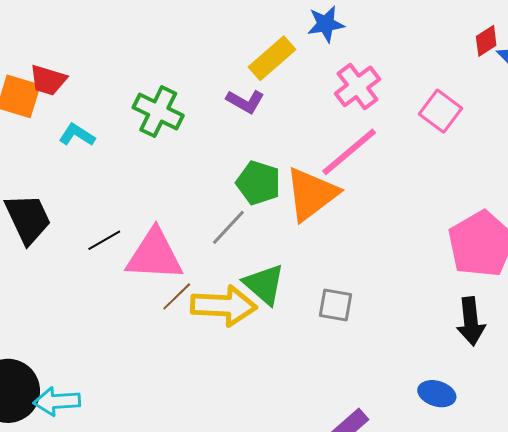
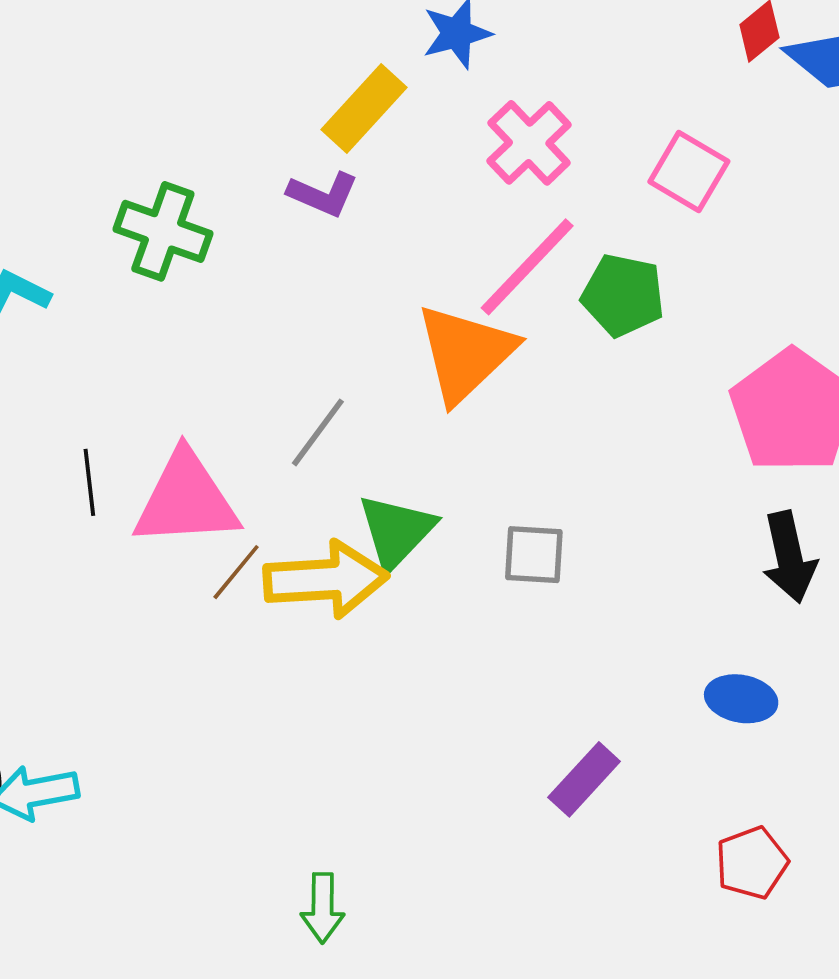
green pentagon: (258, 183) -> (623, 295), moved
black line: (104, 240) -> (89, 482), turned -60
green triangle: (264, 284) -> (396, 531), turned 39

